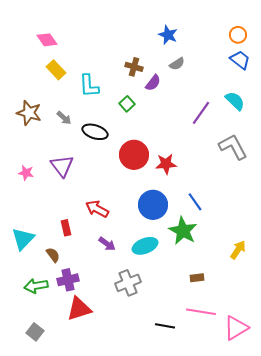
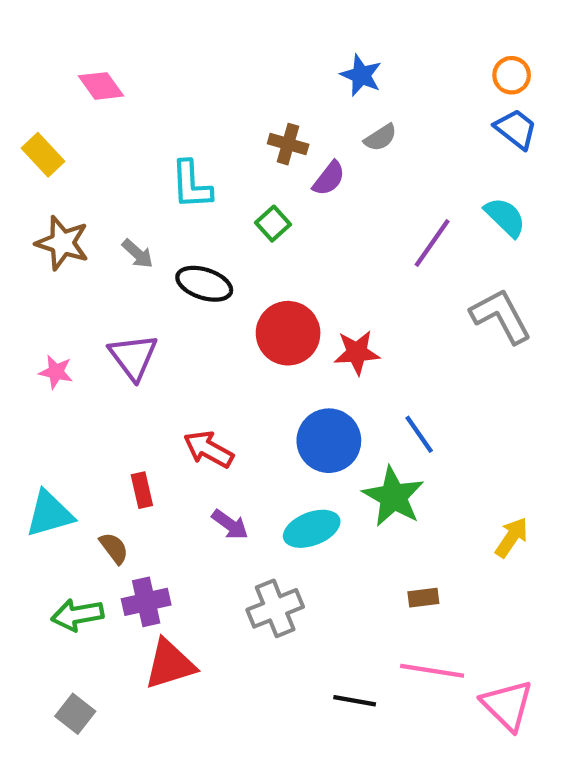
yellow rectangle: (56, 70) -> (43, 155), moved
cyan triangle: (23, 239) -> (49, 514), turned 30
pink triangle: (236, 328) -> (507, 705), turned -44

